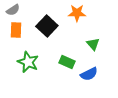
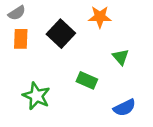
green star: (28, 62) -> (36, 96), moved
blue semicircle: (89, 74) -> (124, 108), moved

